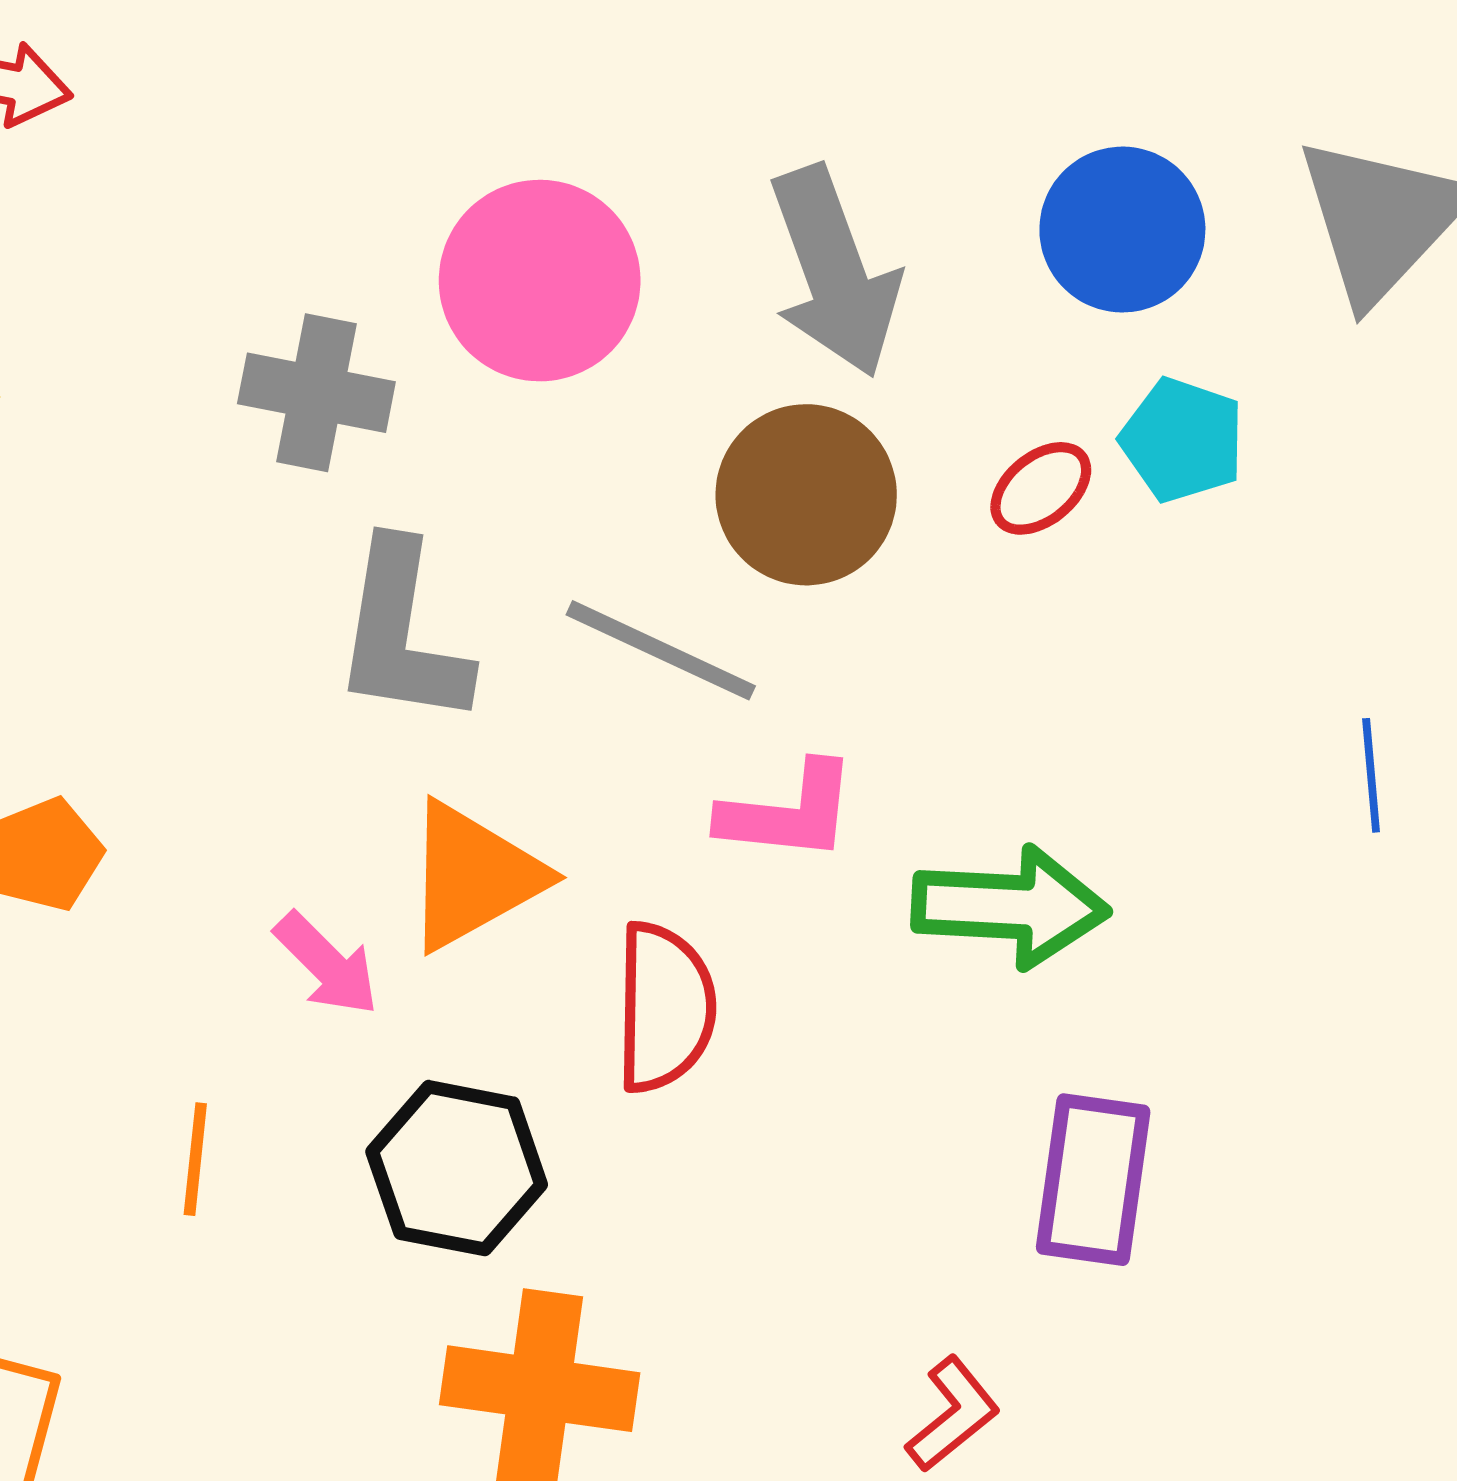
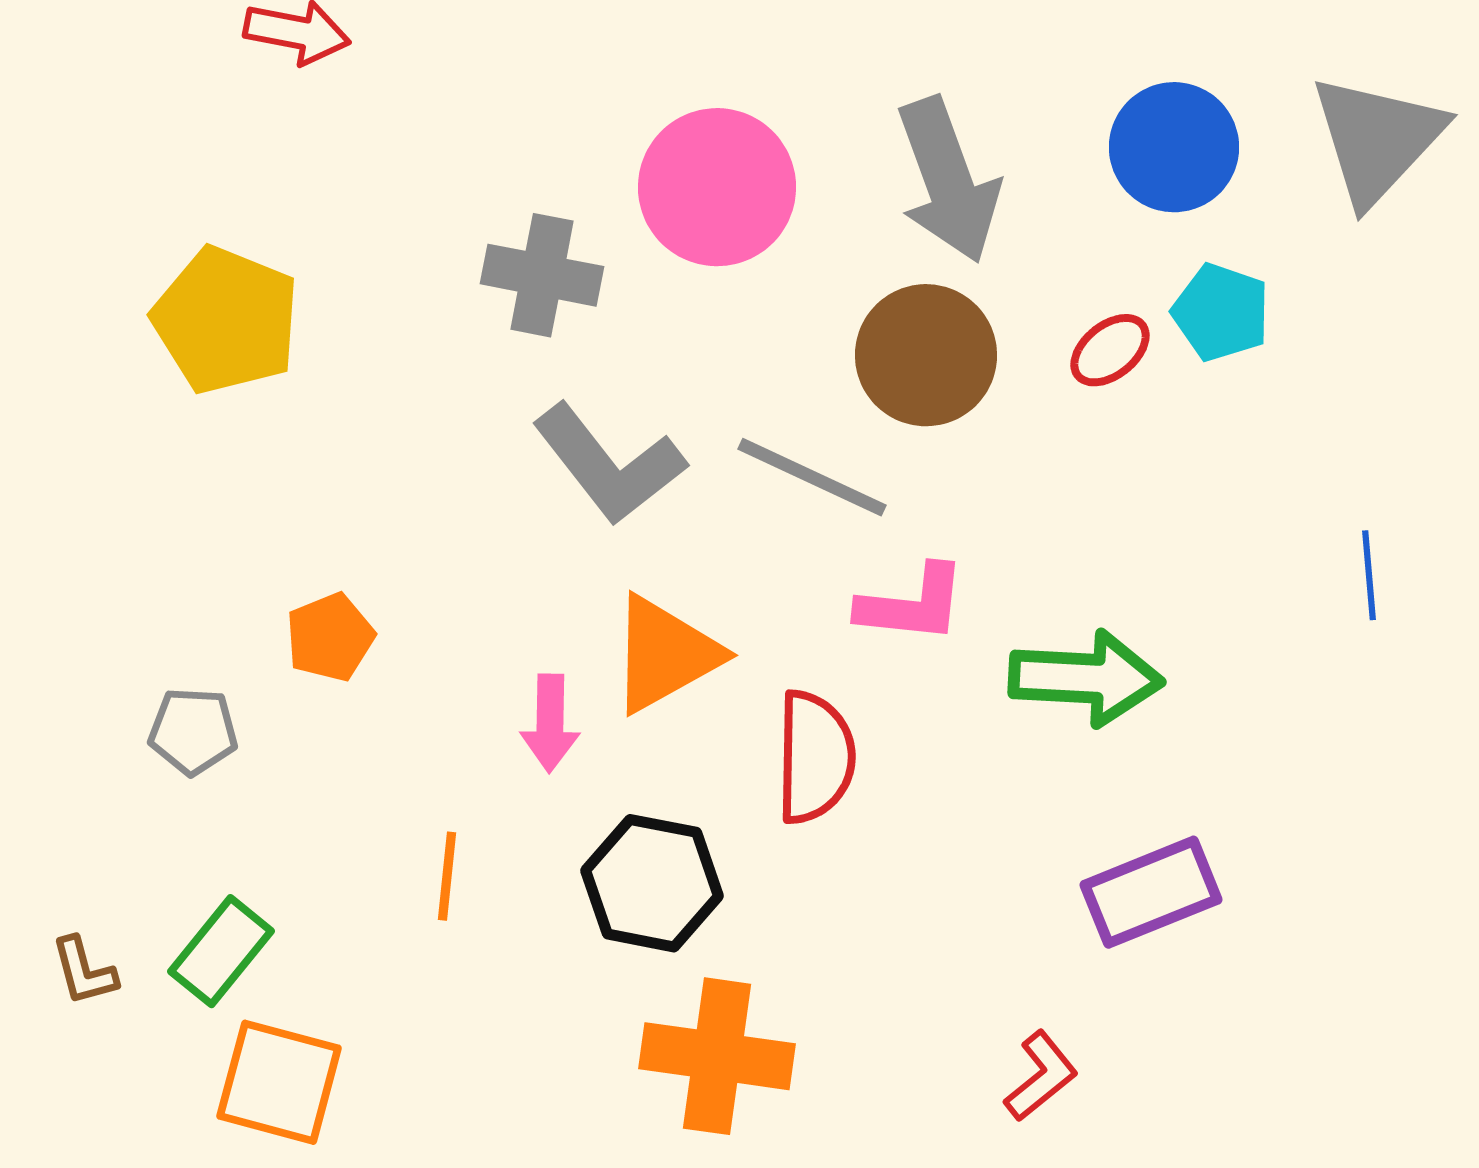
gray L-shape: (402, 634) -> (609, 464), turned -47
pink arrow: (327, 964) -> (550, 723), turned 46
purple rectangle: (1093, 1180) -> (1151, 892), turned 60

